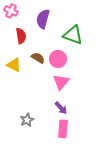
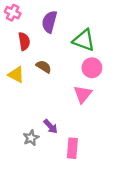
pink circle: (58, 59) -> (92, 68), moved
pink triangle: (61, 82) -> (83, 94), moved
purple arrow: (61, 108) -> (51, 126), moved

